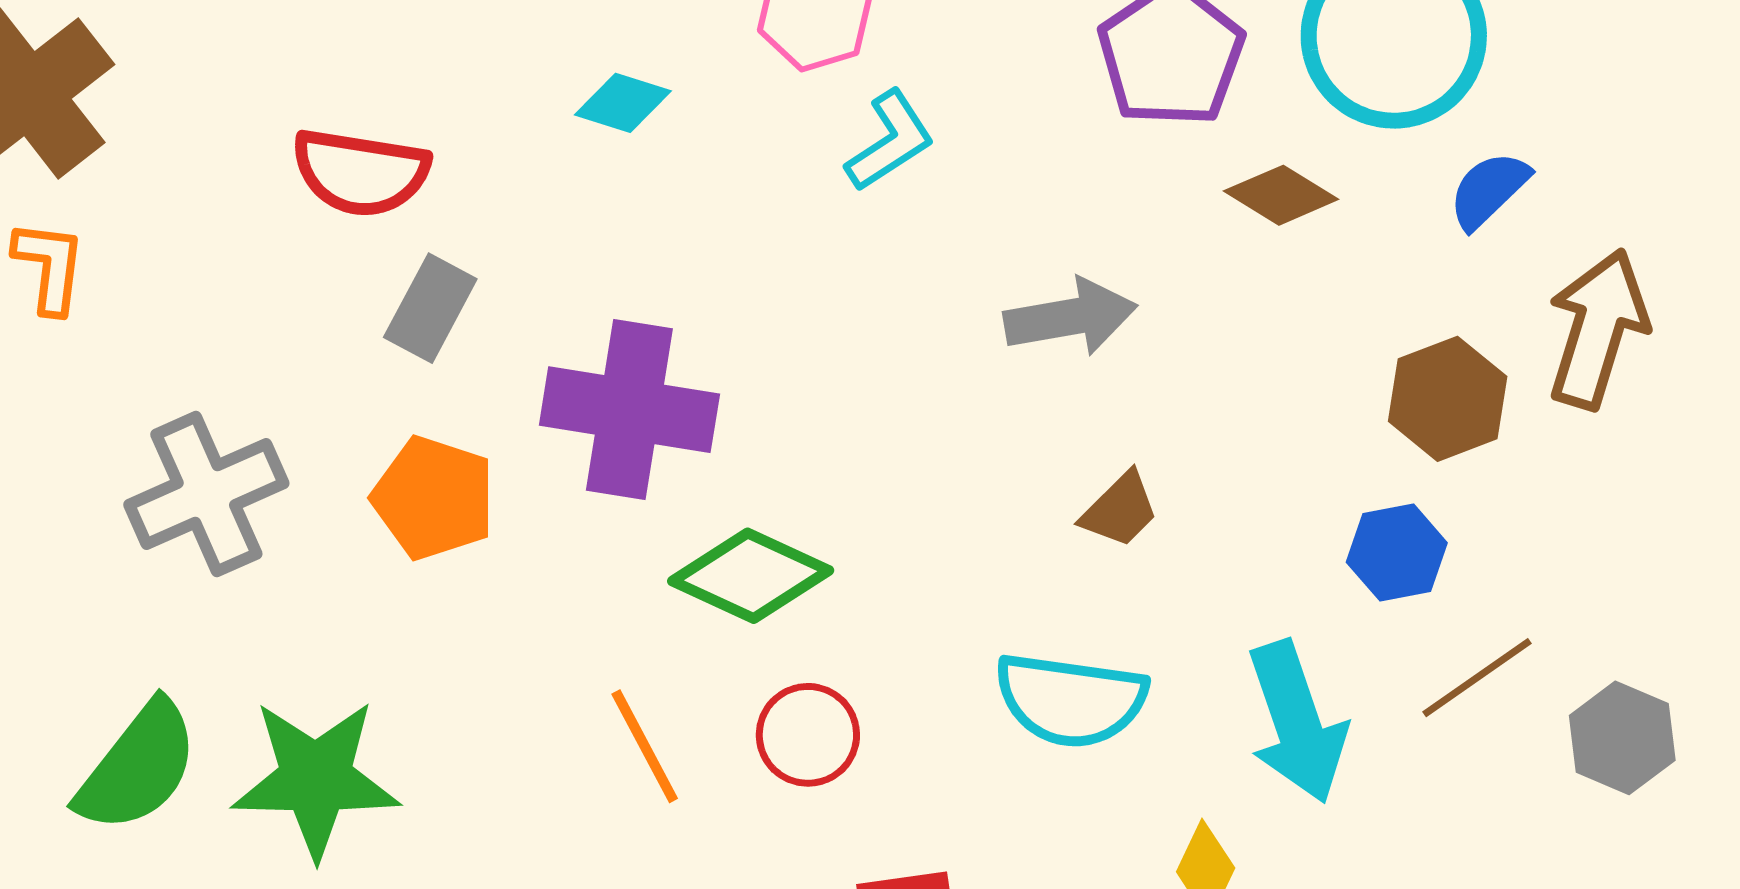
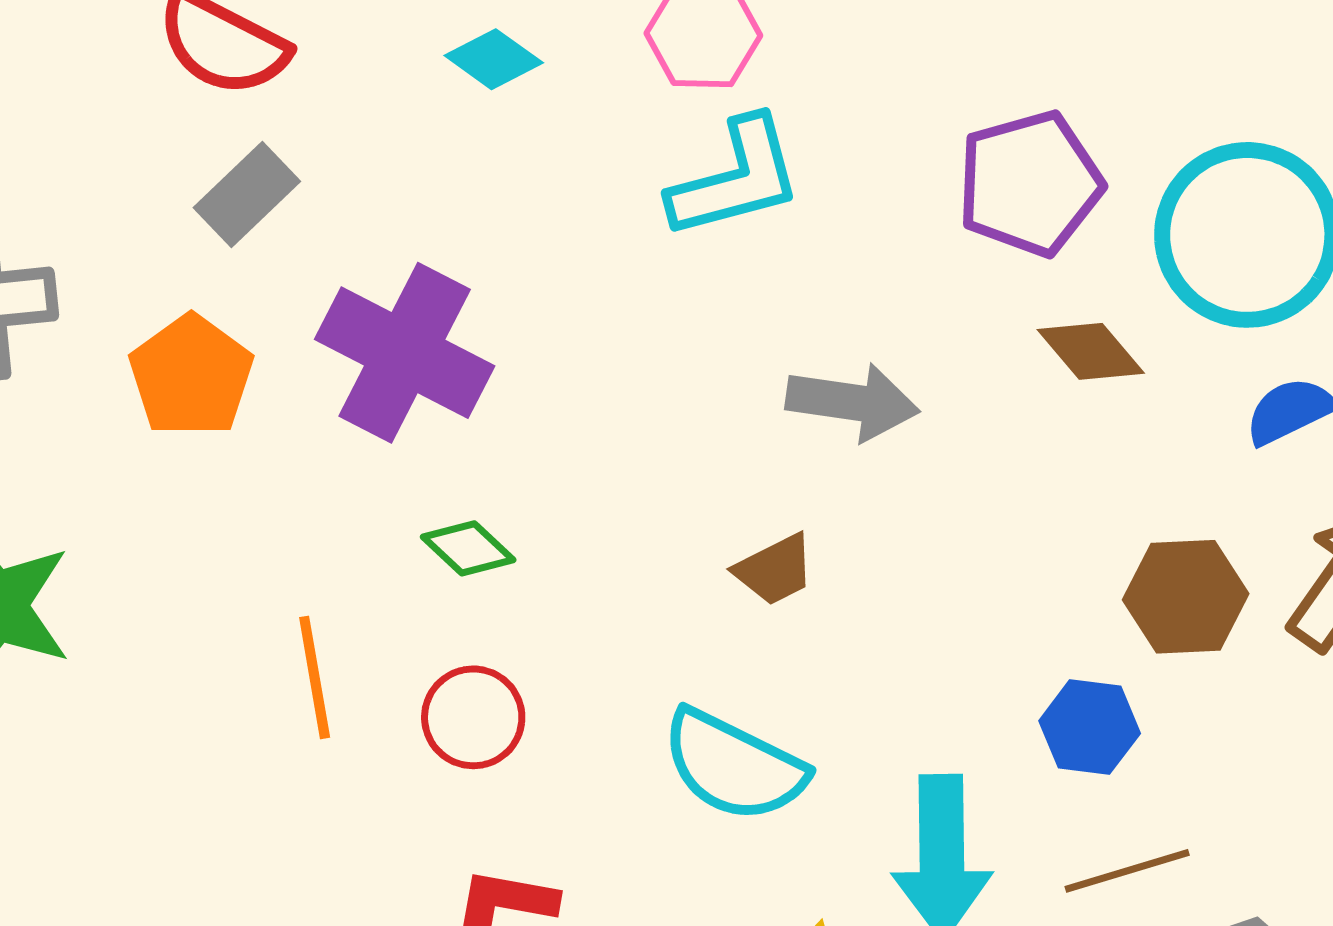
cyan L-shape: (890, 141) -> (736, 178), size x1.4
brown trapezoid: (1120, 510) -> (775, 570), moved
green diamond: (751, 576) -> (468, 548), size x0.6

